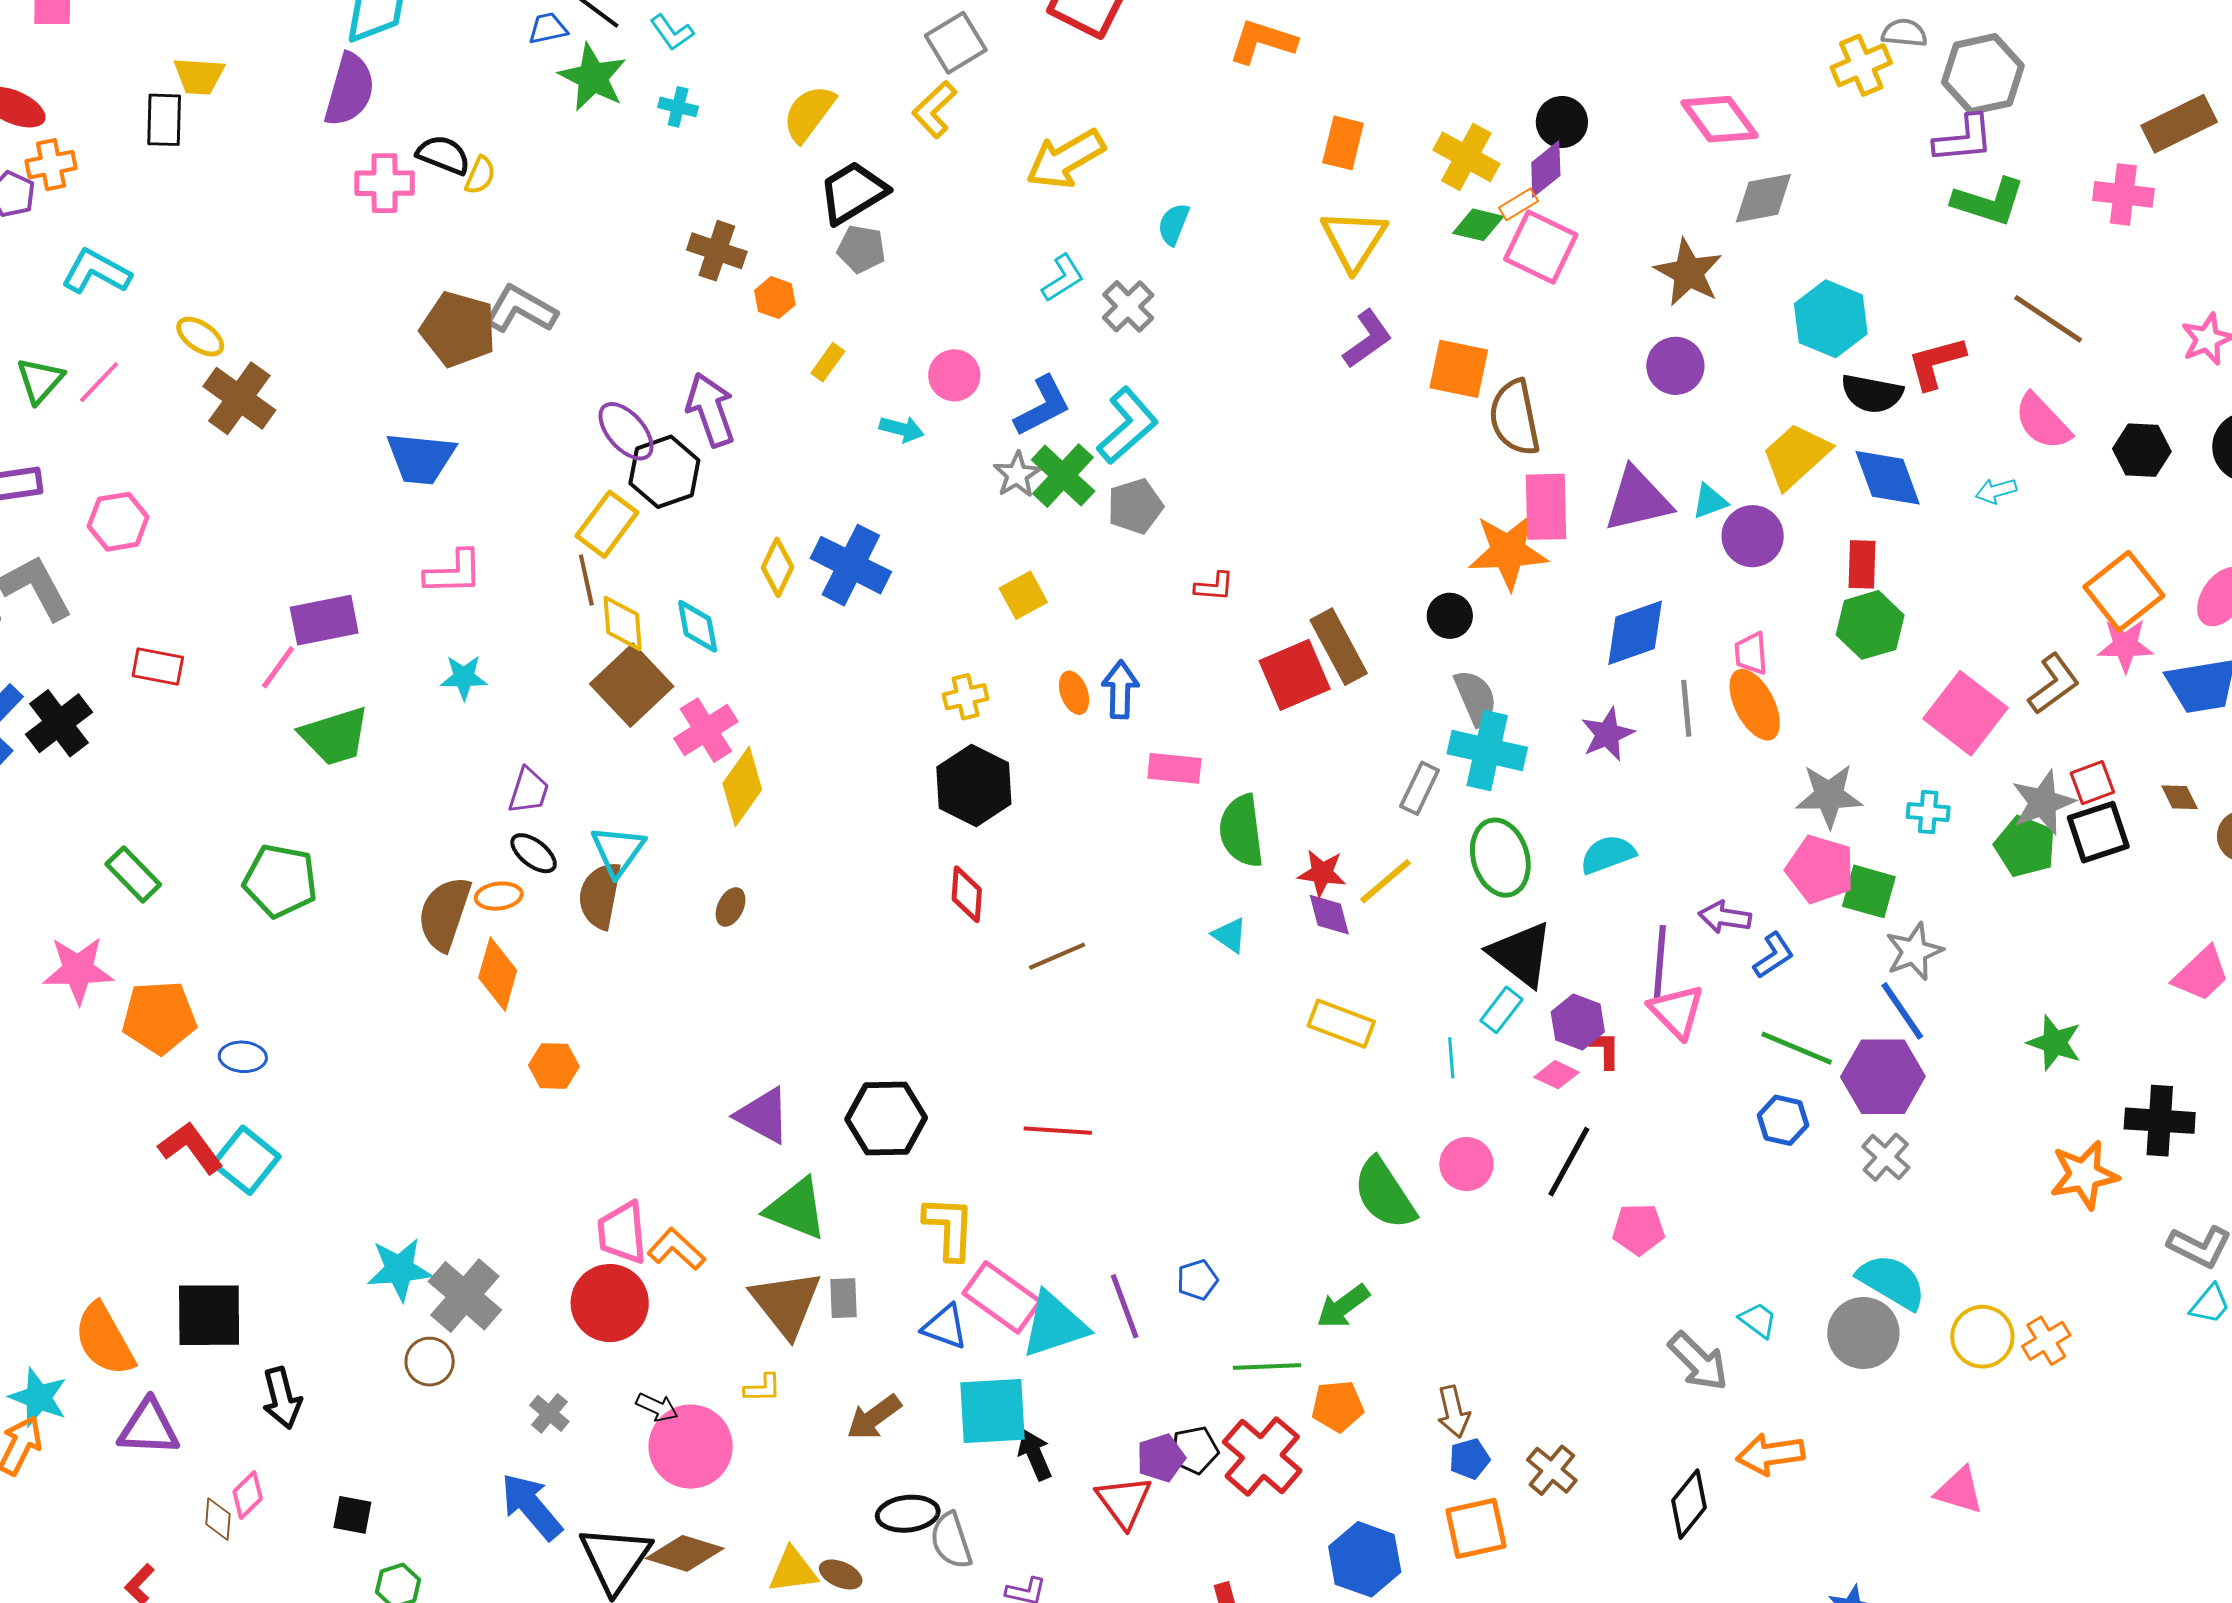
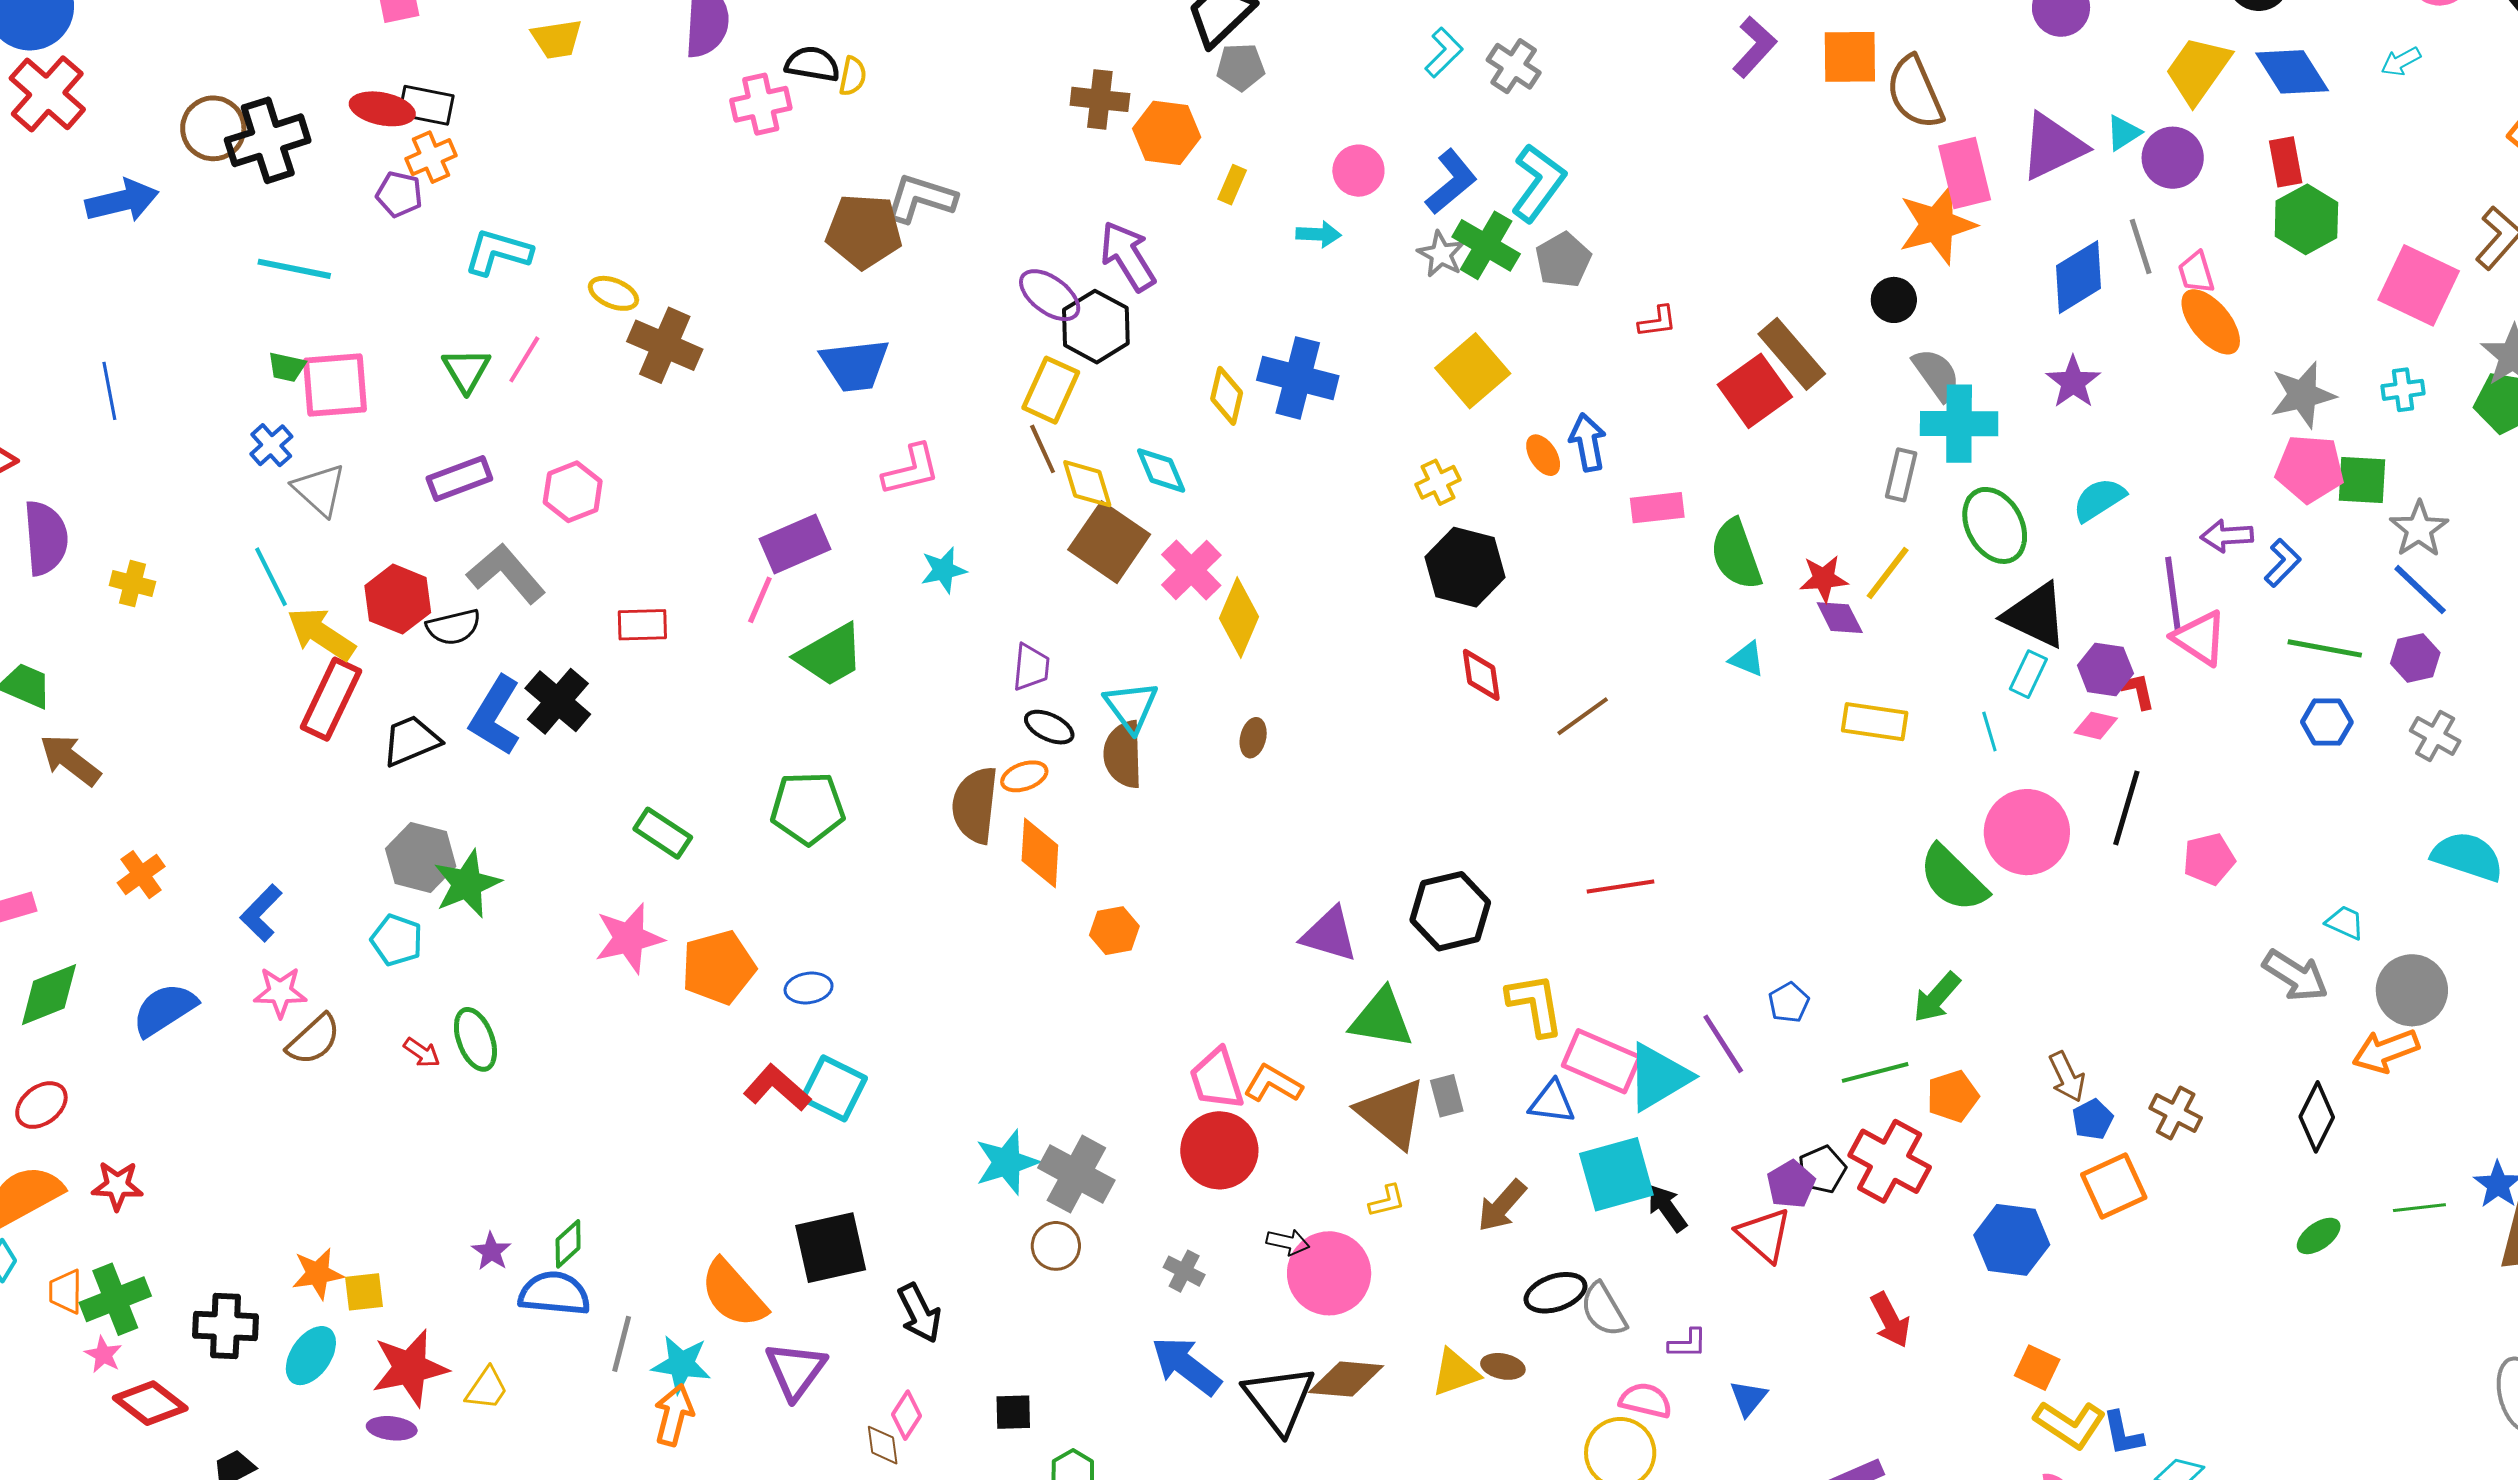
black rectangle: (164, 120) -> (426, 105), moved, turned -68
orange hexagon: (775, 298) -> (1167, 133), size x1.6
yellow square: (1023, 595) -> (1473, 371), size x1.5
gray line: (1686, 708) -> (2141, 246), moved
purple hexagon: (1883, 1077) -> (2415, 658), size x0.6
pink circle: (1466, 1164) -> (2027, 832), size x1.6
gray circle: (1863, 1333) -> (2412, 990), moved
purple triangle: (149, 1428) -> (796, 1370), turned -44

